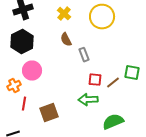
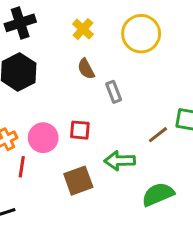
pink circle: (32, 71) -> (43, 138), moved
red square: (95, 80) -> (80, 130), moved
brown square: (49, 113) -> (78, 181), moved

